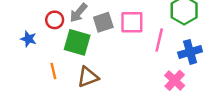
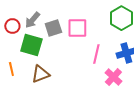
pink line: (159, 40) -> (96, 54), moved

